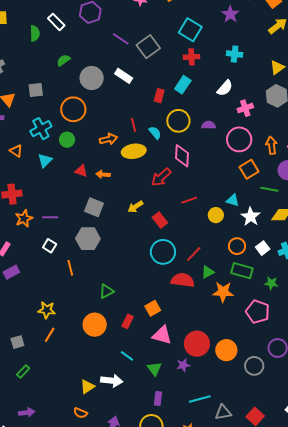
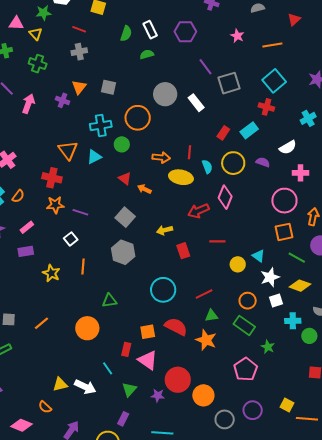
cyan cross: (235, 54) -> (308, 118), turned 35
green semicircle: (63, 60) -> (147, 54), moved
purple semicircle: (209, 125) -> (263, 162), moved
orange triangle: (16, 151) -> (68, 150), moved, size x1.5
gray hexagon: (88, 239) -> (123, 252), moved
white square: (263, 248) -> (276, 301), moved
cyan circle: (163, 252) -> (163, 290), moved
red semicircle: (183, 280) -> (176, 327), moved
orange star: (223, 292) -> (206, 340), moved
yellow star: (47, 310) -> (51, 273), moved
red rectangle: (128, 321) -> (126, 349), moved, turned -32

